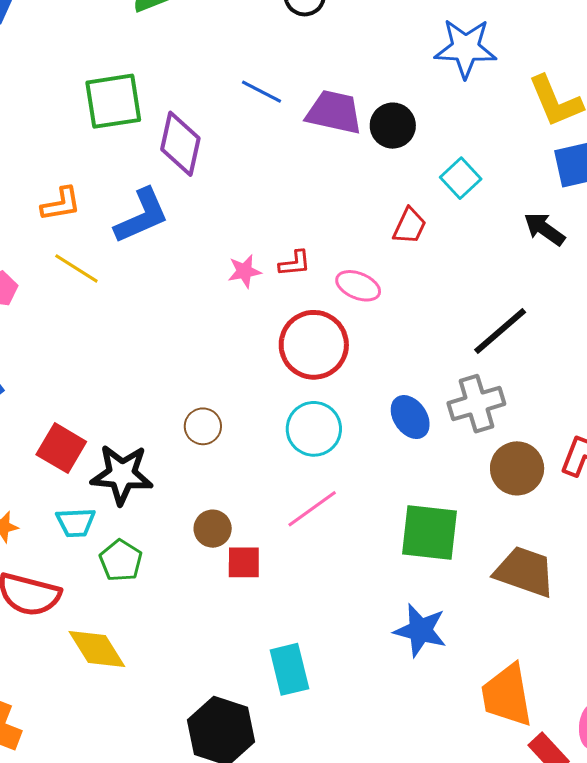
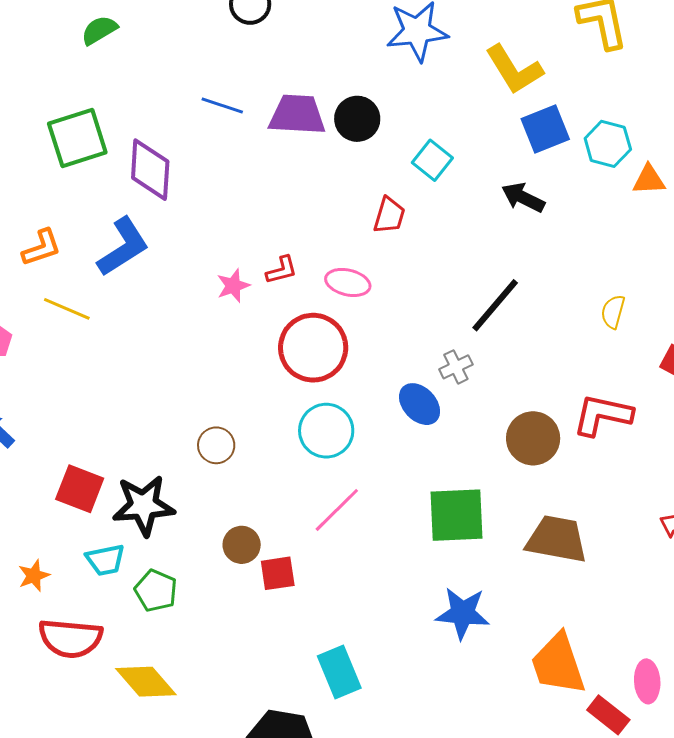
gray cross: (476, 404) -> (456, 367), moved, size x0.6

